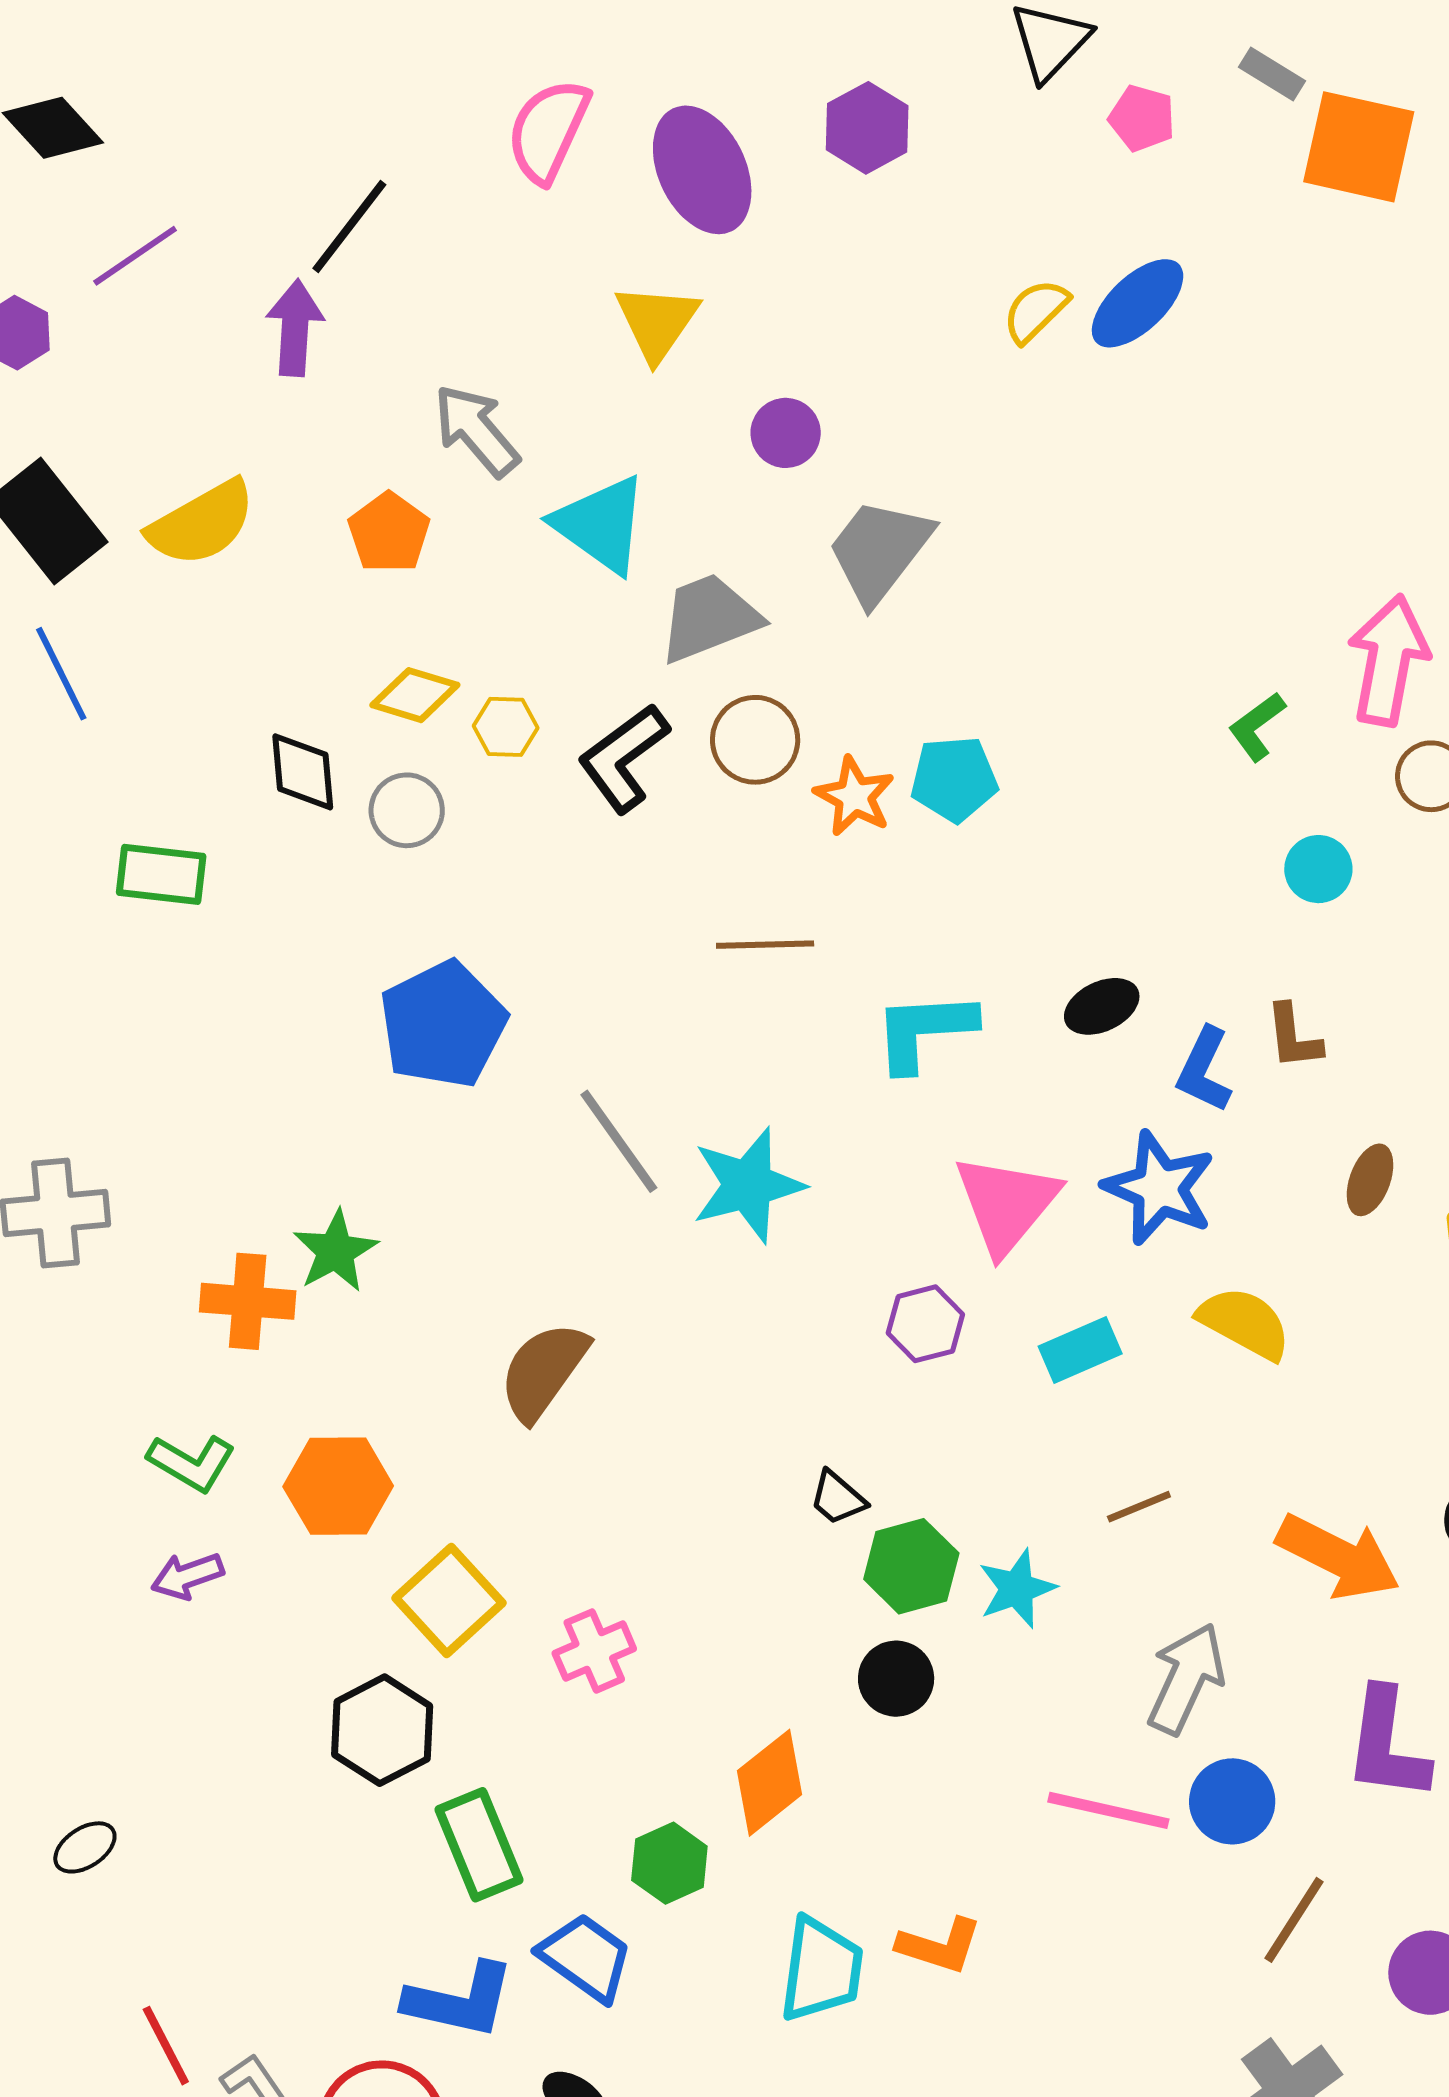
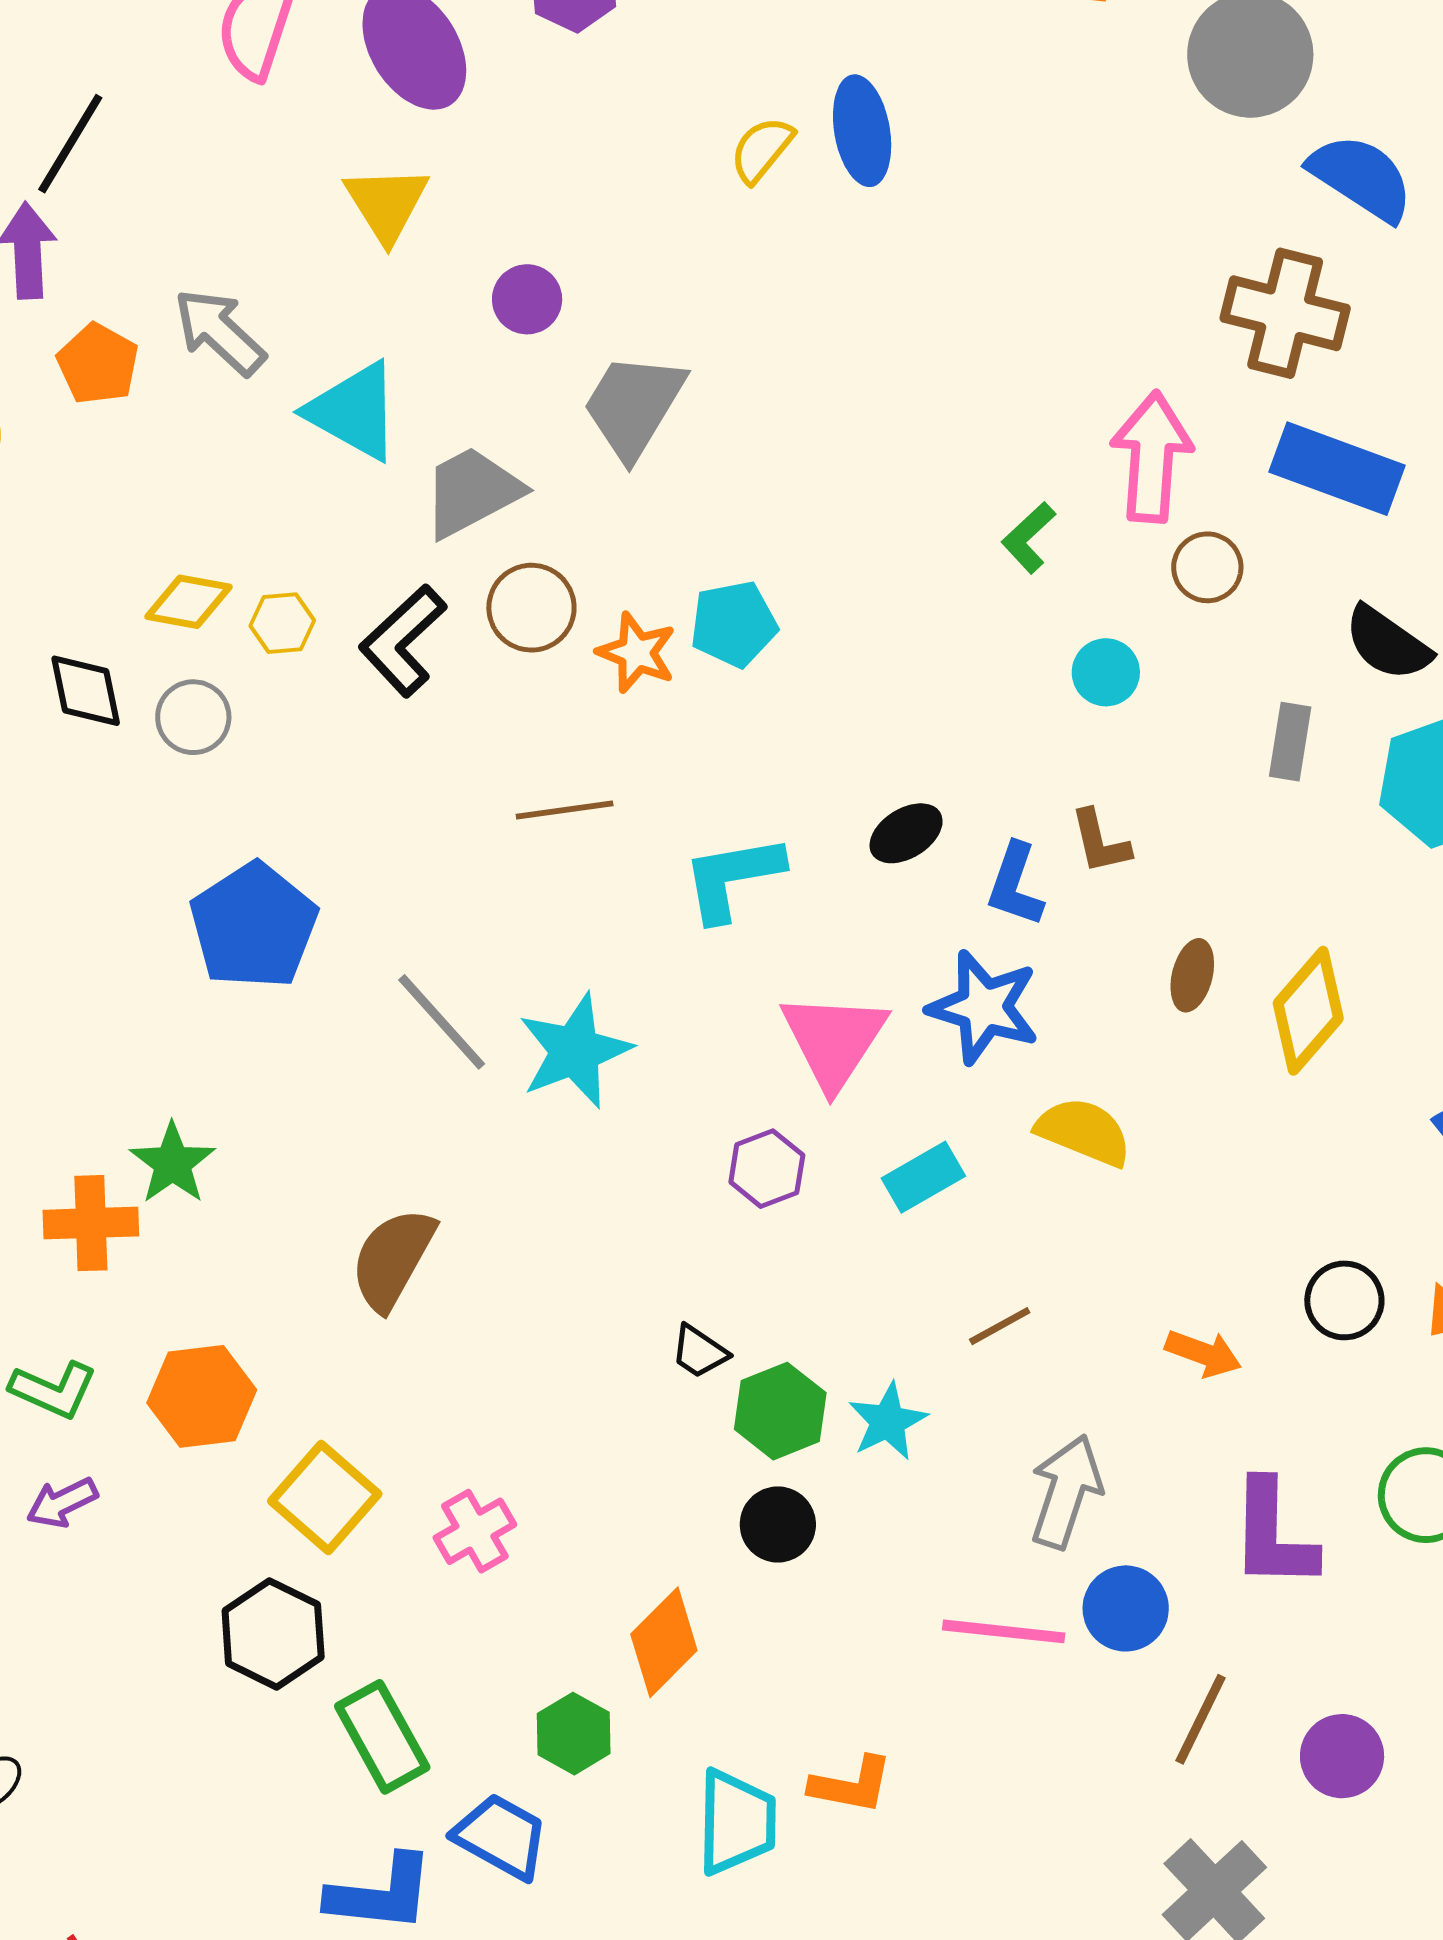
blue ellipse: (1138, 303) -> (862, 131), turned -50
orange pentagon: (389, 533) -> (98, 364), moved
orange arrow: (1338, 1557) -> (1203, 1353), size x0.6

